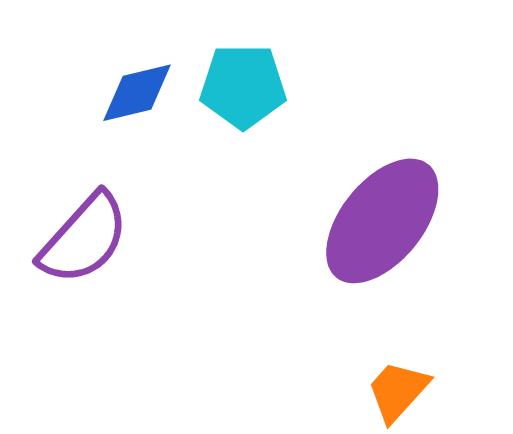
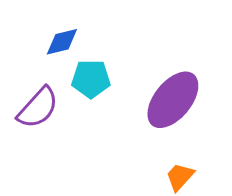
cyan pentagon: (243, 86) -> (91, 79), moved

